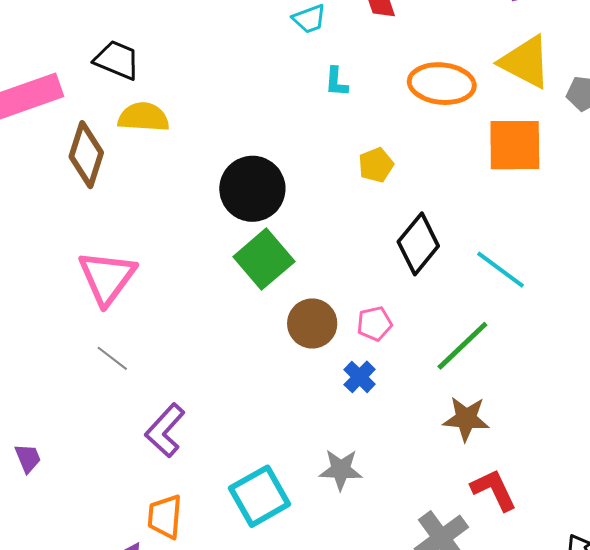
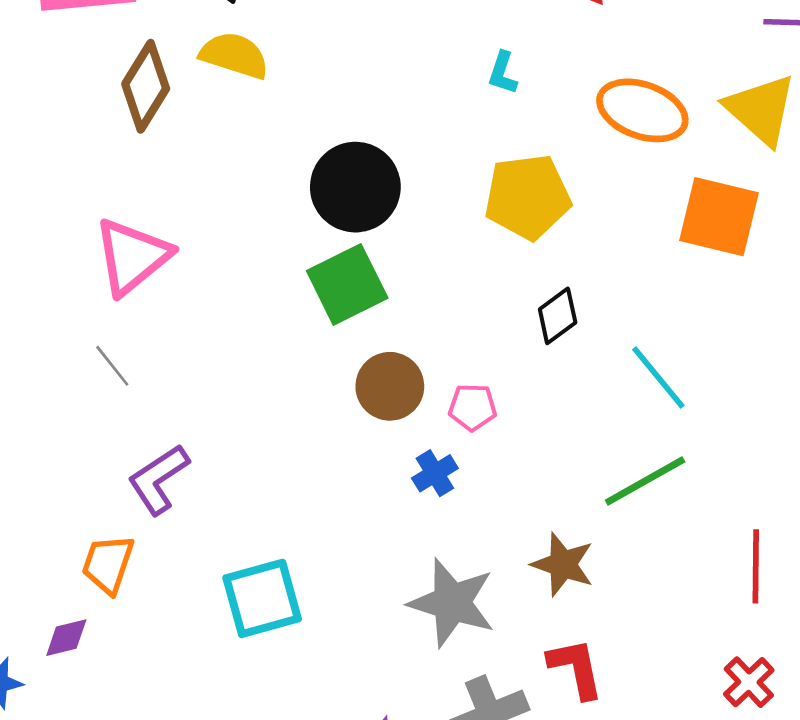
yellow pentagon: (376, 165) -> (528, 197), size x1.8
black diamond: (418, 244) -> (558, 316), size x0.7
green line: (462, 346) -> (645, 481), moved
gray star: (341, 470) -> (452, 603), moved, size x1.5
orange trapezoid: (165, 517) -> (108, 564), moved

